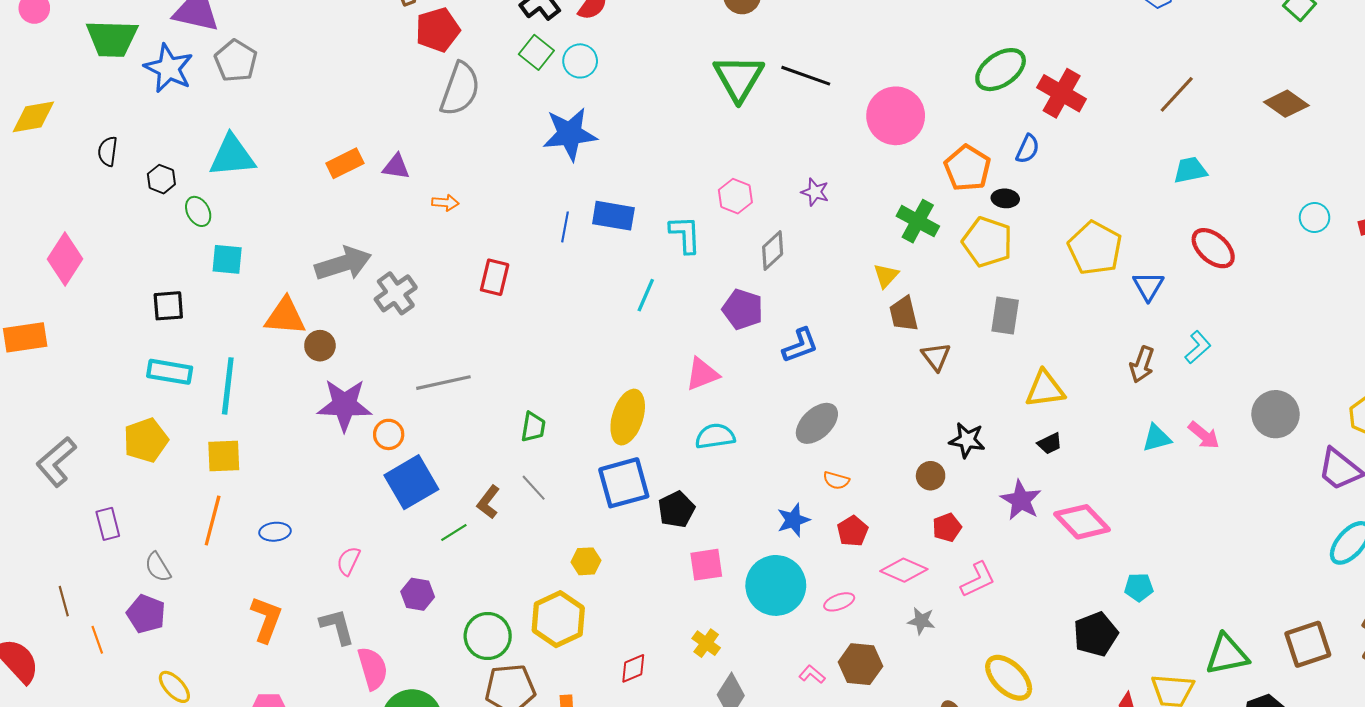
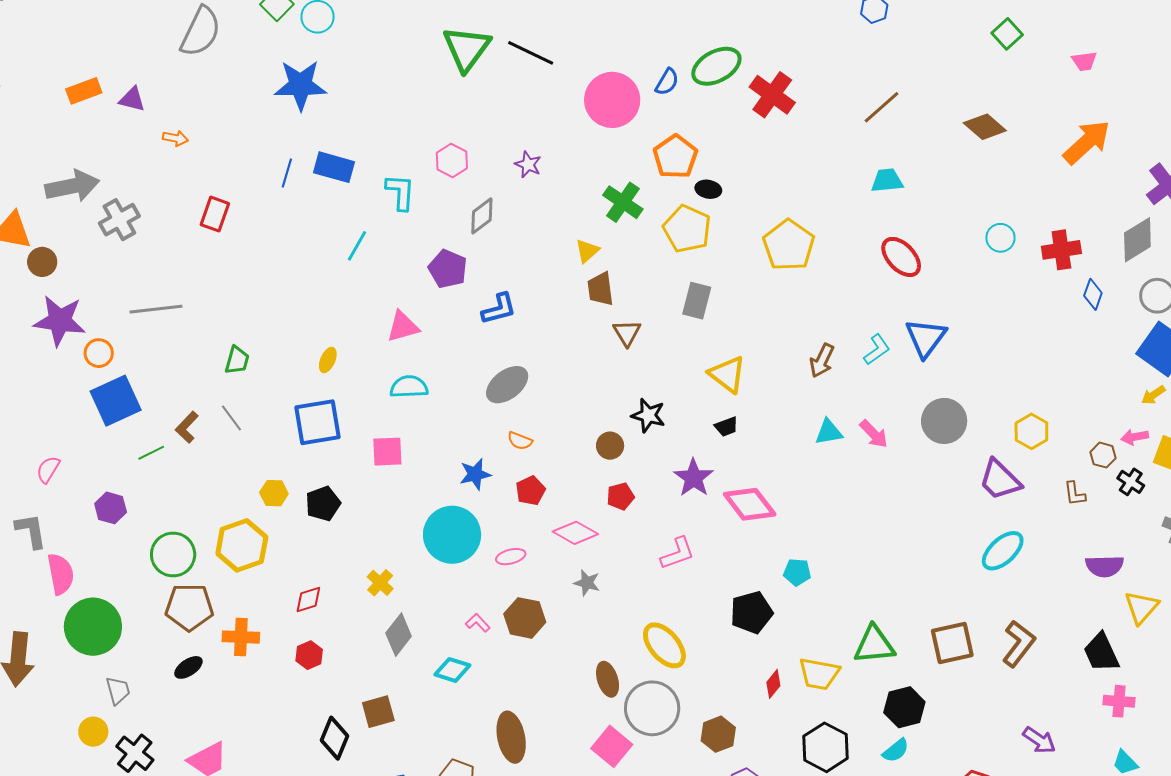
blue semicircle: (1028, 149) -> (667, 82), moved
blue triangle: (1148, 286) -> (926, 338), moved, size x1.4
yellow triangle: (1045, 389) -> (727, 374), turned 39
yellow ellipse: (628, 417) -> (328, 360), size x0.5
black pentagon: (676, 509) -> (323, 504), moved
pink square: (706, 565) -> (387, 452), moved
pink L-shape: (978, 580) -> (678, 553), moved

